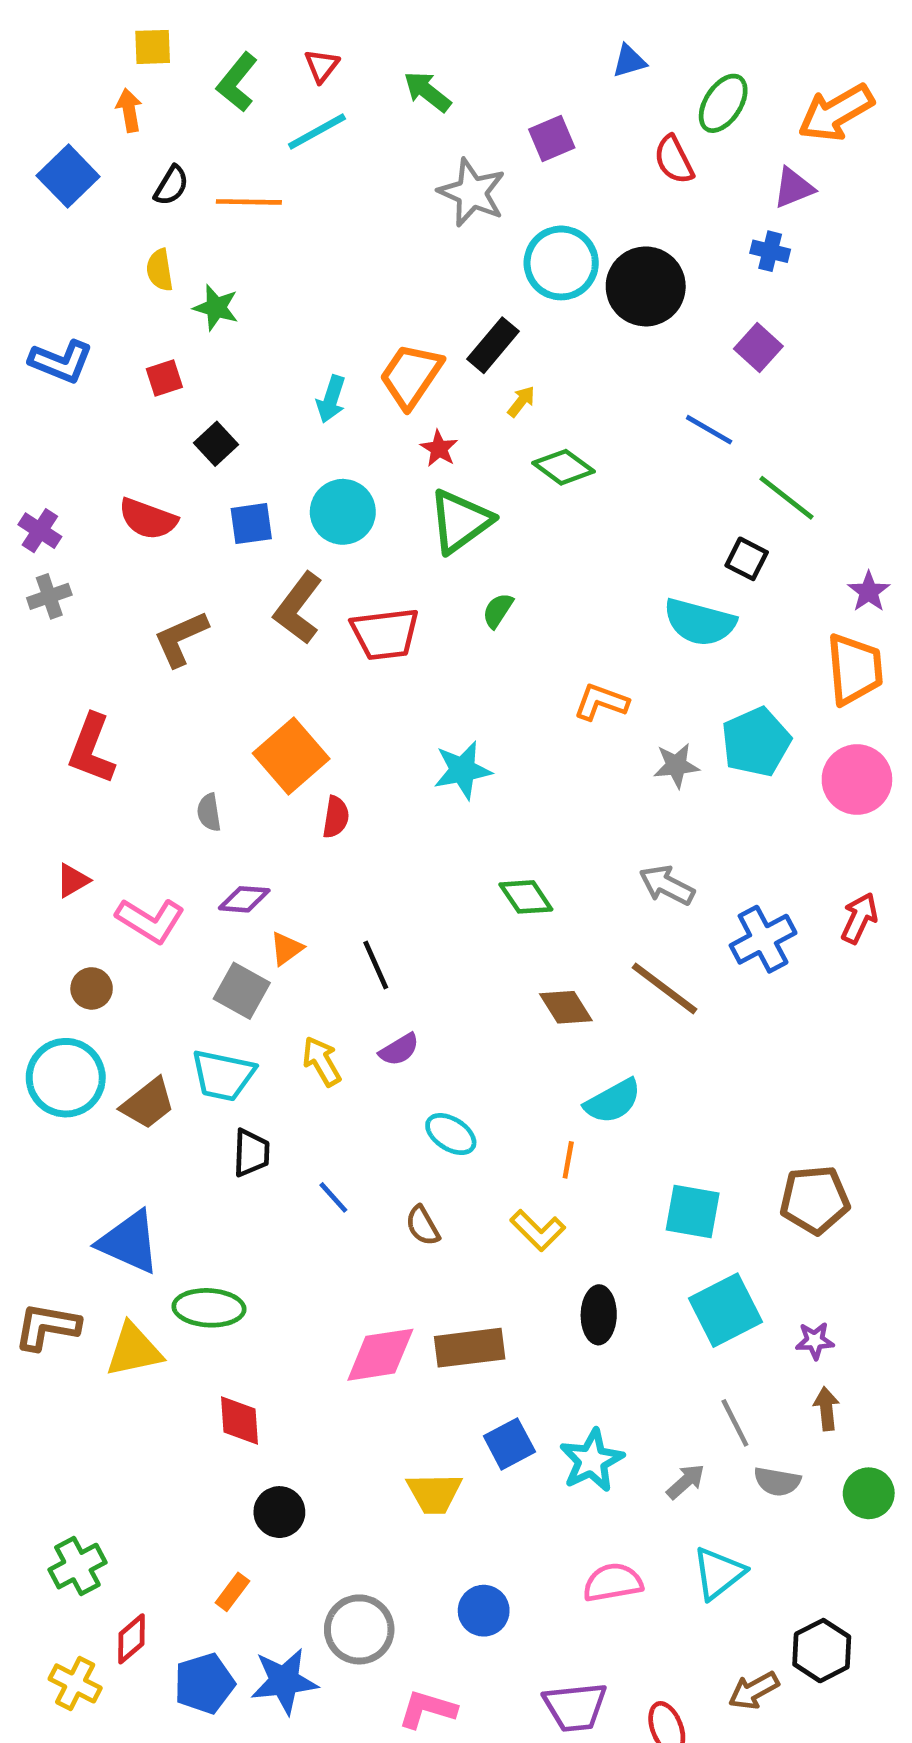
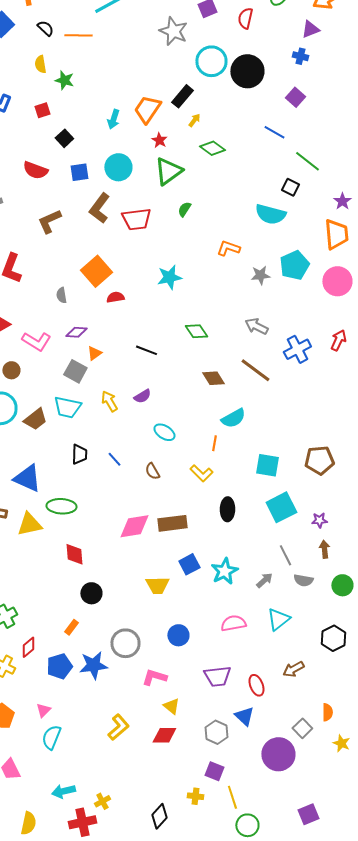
red semicircle: (674, 160) -> (245, 18), moved, turned 40
black semicircle: (171, 185) -> (45, 28), turned -78
red semicircle: (336, 817) -> (115, 297), turned -108
black line: (376, 965) -> (146, 350), moved, turned -45
black trapezoid: (251, 1153) -> (79, 454), moved
black hexagon: (822, 1651) -> (333, 638), moved

